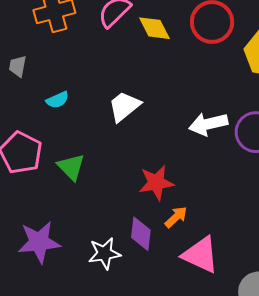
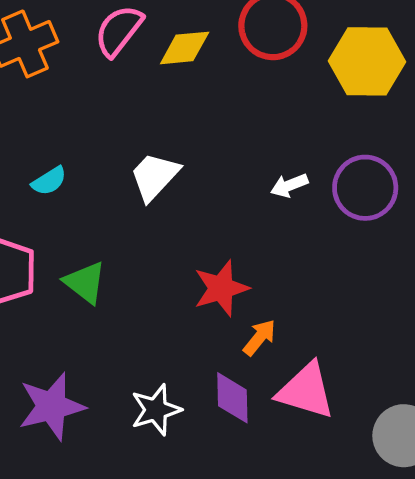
yellow diamond: (154, 28) -> (185, 48), turned -60
white arrow: (208, 124) -> (289, 185), size x0.6
purple diamond: (141, 234) -> (232, 398), moved

